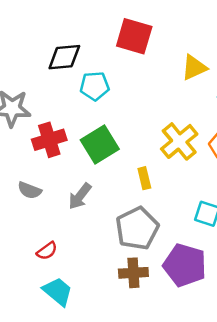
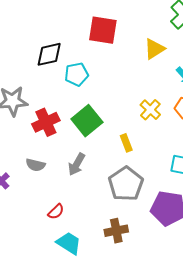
yellow cross: (179, 141) -> (150, 110), size x0.7
brown cross: (133, 273) -> (116, 231), moved

